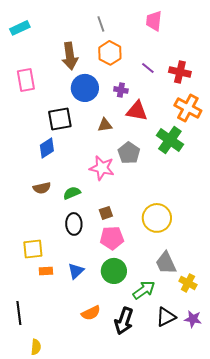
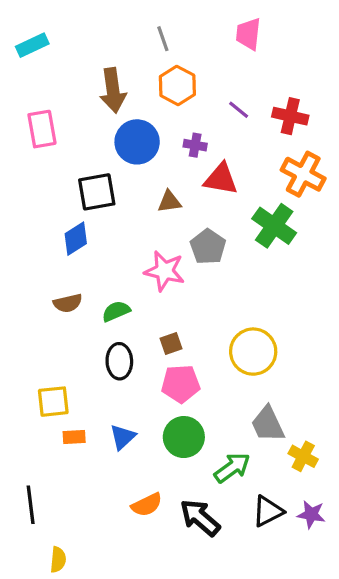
black arrow: (124, 321) -> (200, 518), turned 112

